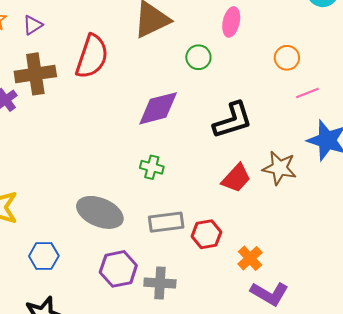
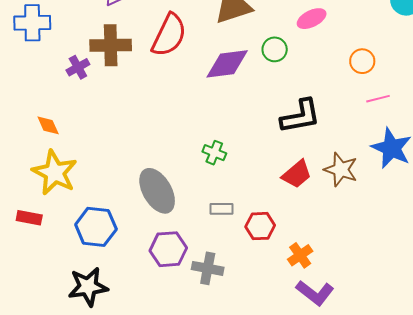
pink ellipse: (231, 22) -> (312, 19), turned 44
purple diamond: (158, 108) -> (227, 64), moved
gray ellipse: (100, 212) -> (157, 191), turned 30
gray rectangle: (166, 222) -> (222, 209), size x0.7
blue hexagon: (44, 256) -> (96, 227), size x1.4

